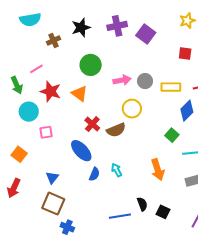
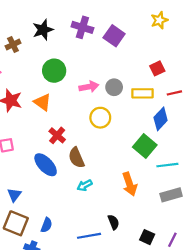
purple cross: (117, 26) -> (82, 27), turned 30
red square: (185, 54) -> (157, 68), moved, turned -32
brown semicircle: (116, 130) -> (76, 158), moved, turned 90
green square: (172, 135) -> (145, 146), size x1.5
cyan arrow: (117, 170) -> (85, 185), turned -88
blue semicircle: (94, 174) -> (47, 225), moved
black square: (163, 212) -> (147, 237), moved

